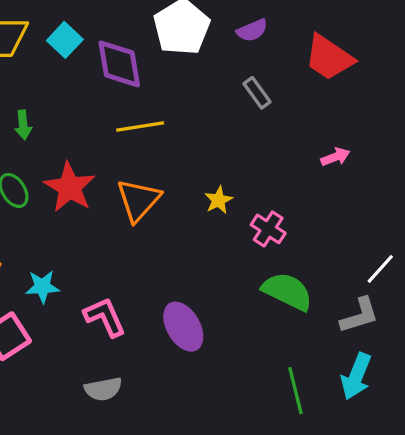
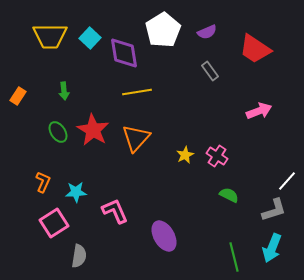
pink arrow: (335, 157) -> (259, 111), size x1.4
yellow star: (219, 200) -> (185, 155), moved
green semicircle: (287, 291) -> (229, 195), size x0.6
purple ellipse: (183, 327) -> (164, 236), moved
gray semicircle: (103, 389) -> (79, 256), moved, turned -70

